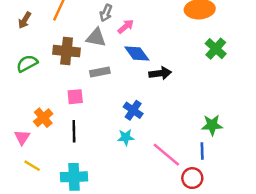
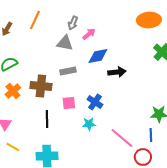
brown cross: (67, 51) -> (41, 86), moved
blue diamond: (137, 54) -> (98, 56), turned -65
pink square: (75, 97) -> (69, 103), moved
orange cross: (43, 118) -> (13, 91), moved

